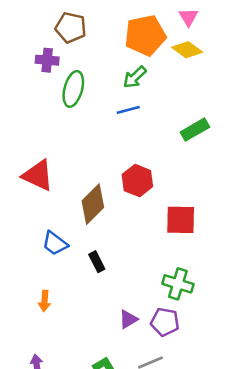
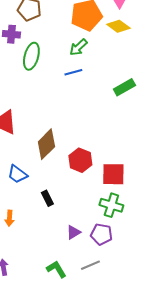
red hexagon: (137, 181) -> (80, 160), moved
red square: (181, 220) -> (113, 174), moved
black rectangle: (97, 262) -> (47, 198), moved

